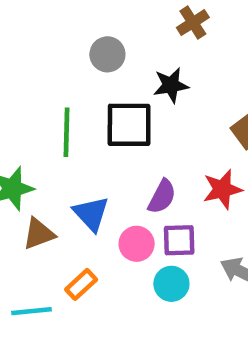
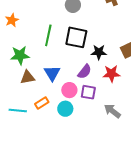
black star: (171, 85) -> (99, 52), moved
cyan circle: (171, 284) -> (65, 109), moved

